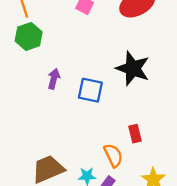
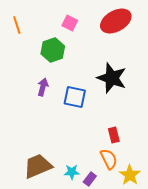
green hexagon: (29, 36) -> (53, 50), moved
orange semicircle: (113, 155) -> (109, 159), moved

